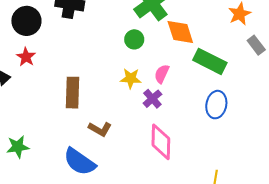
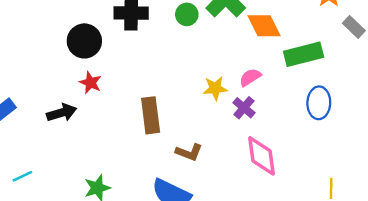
green circle: (134, 39) -> (187, 14), moved
green rectangle: (210, 61) -> (304, 54), turned -32
pink semicircle: (162, 74) -> (250, 77), turned 42

